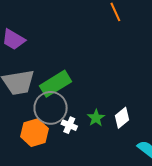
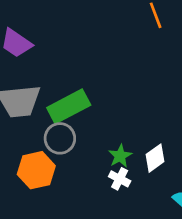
gray circle: (51, 108) -> (60, 138), size x0.7
white cross: (69, 125) -> (120, 179), moved

